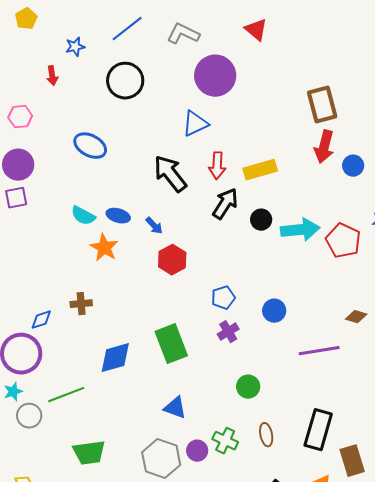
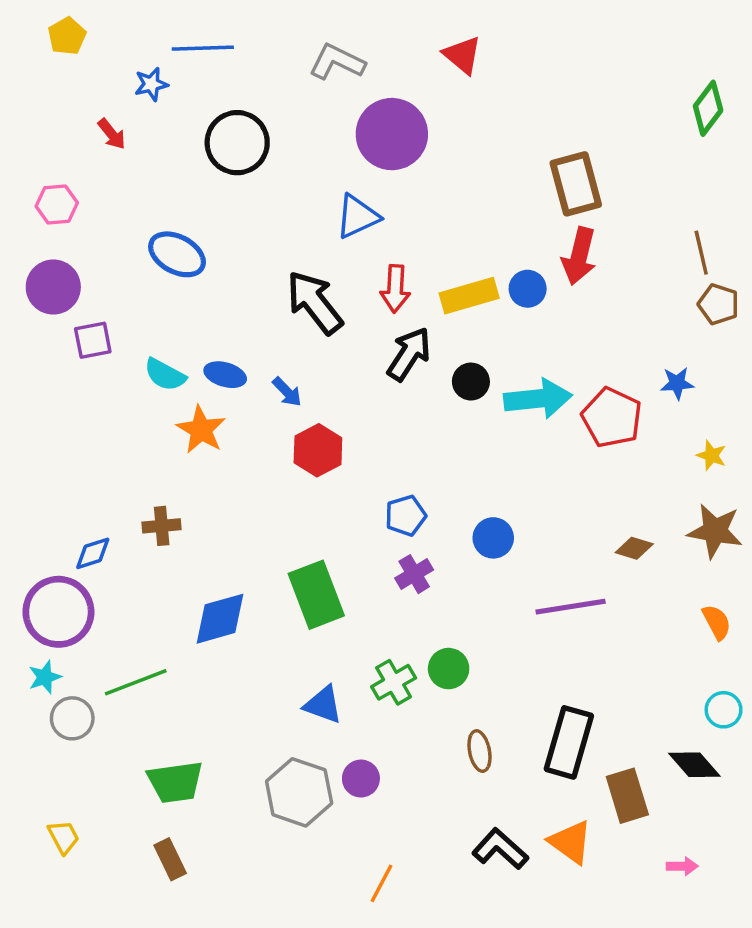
blue line: (127, 29) -> (203, 48), moved, turned 36
red arrow: (52, 76) -> (112, 134), turned -30
blue circle: (353, 166) -> (528, 289), moved
purple square: (16, 198) -> (93, 340), moved
green cross: (225, 441) -> (394, 682), moved, turned 35

